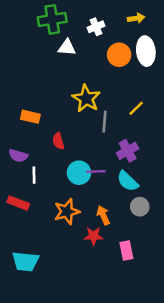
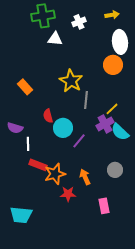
orange circle: (119, 55) -> (113, 65), moved
yellow line: (136, 108) -> (112, 109), moved
orange rectangle: (30, 117) -> (25, 87), moved, turned 35
purple line: (96, 171) -> (79, 141), turned -49
cyan circle: (79, 173) -> (63, 128), moved
cyan semicircle: (128, 181) -> (120, 132), moved
red rectangle: (18, 203) -> (38, 165), moved
red star: (94, 236) -> (68, 194), moved

